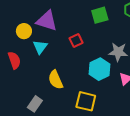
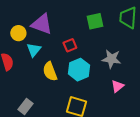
cyan hexagon: (99, 69) -> (79, 70), moved
yellow semicircle: (56, 80) -> (50, 71), moved

